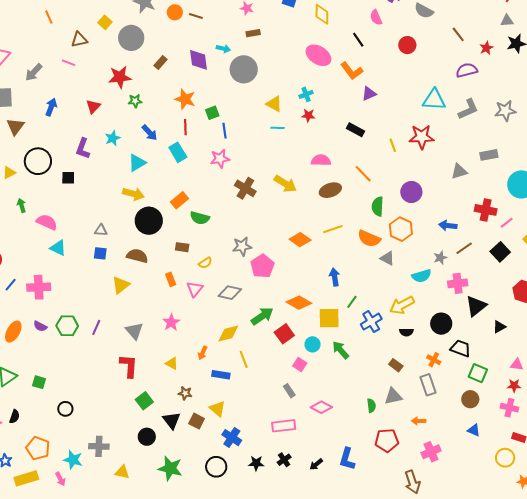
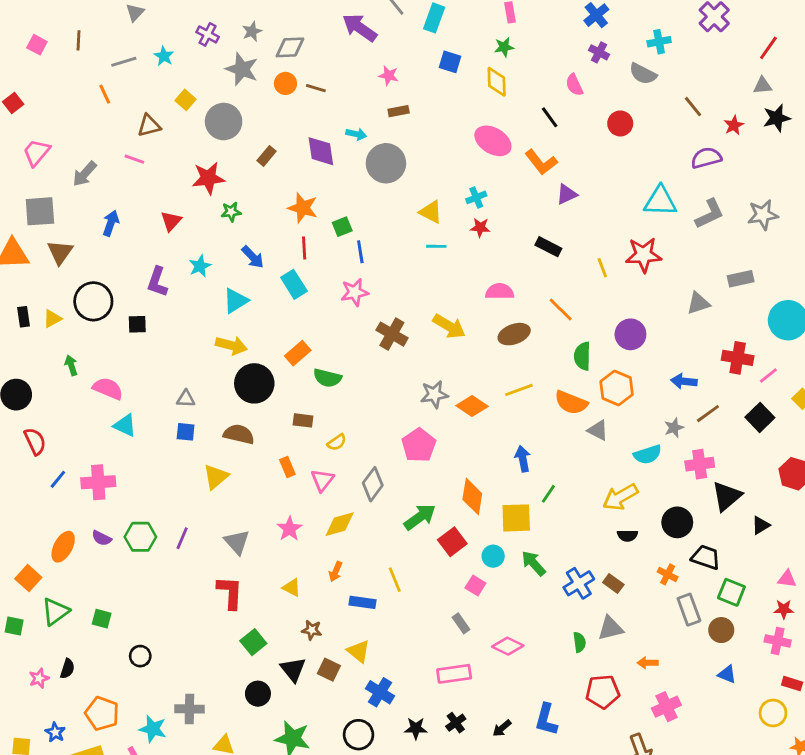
gray star: (242, 246) -> (434, 394), moved
gray diamond: (230, 293) -> (373, 484), turned -65
orange diamond: (299, 303) -> (472, 496), turned 70
blue cross: (371, 322) -> (579, 583), moved
yellow diamond: (228, 334) -> (340, 524), moved
gray rectangle: (428, 385) -> (689, 610), moved

